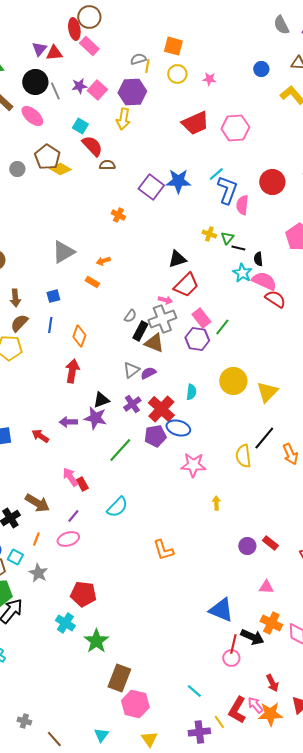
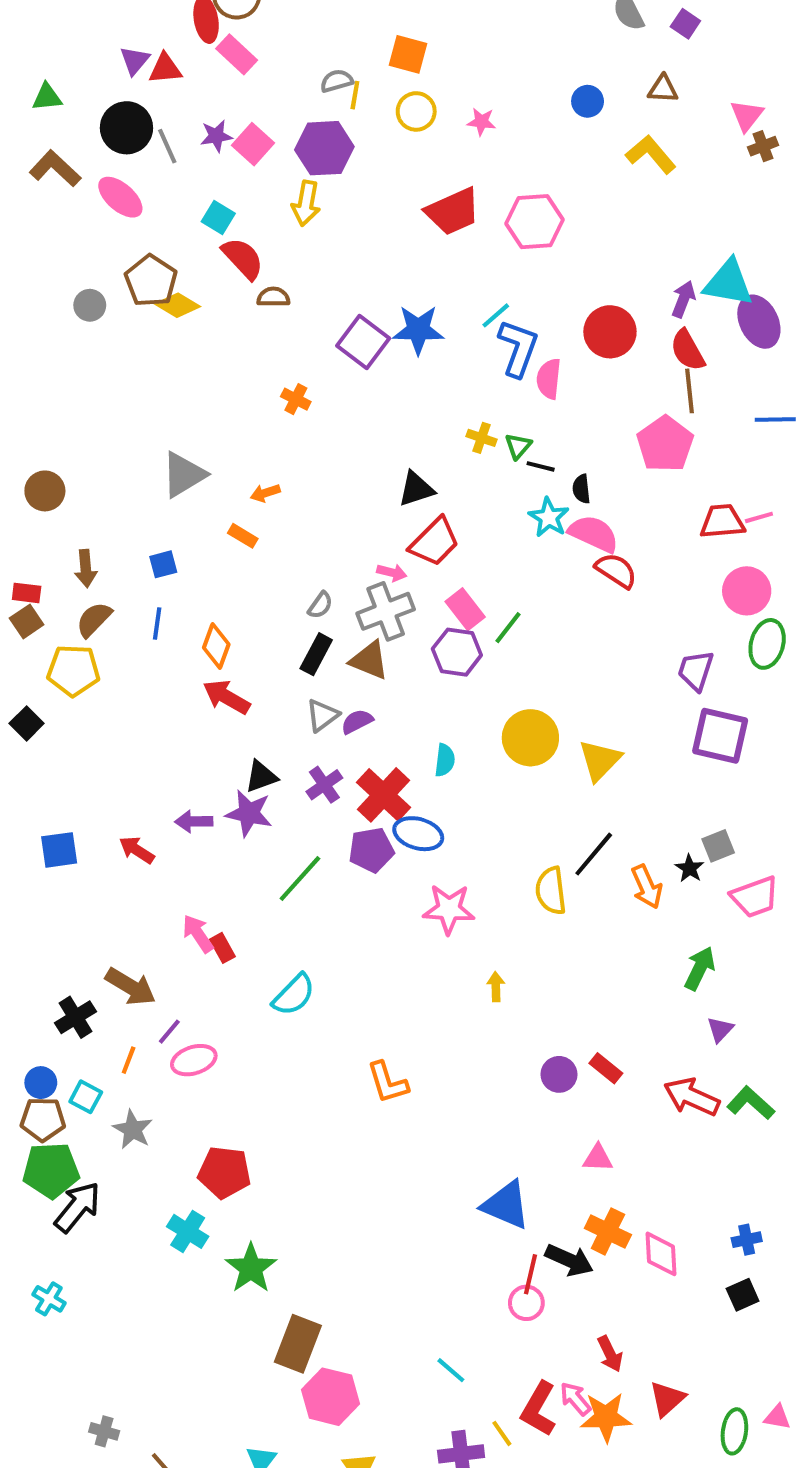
black rectangle: (140, 331) -> (316, 654), moved
red arrow: (72, 371) -> (226, 697), moved, turned -70
purple line: (73, 516) -> (169, 1032), moved

